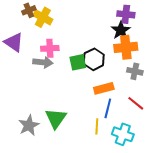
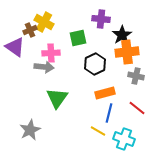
brown cross: (29, 10) -> (30, 30), moved
purple cross: (126, 14) -> (101, 19), moved
green square: (78, 62) -> (78, 38), moved
green triangle: (56, 118) -> (57, 98), moved
yellow line: (97, 126) -> (98, 131), turned -63

